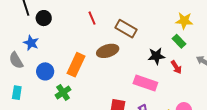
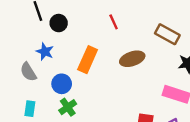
brown rectangle: (126, 29) -> (167, 34), moved
orange rectangle: (76, 65) -> (88, 60), moved
green cross: (63, 92) -> (68, 107), moved

